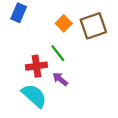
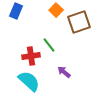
orange square: (64, 23) -> (56, 10), moved
purple arrow: (60, 79) -> (64, 72), moved

